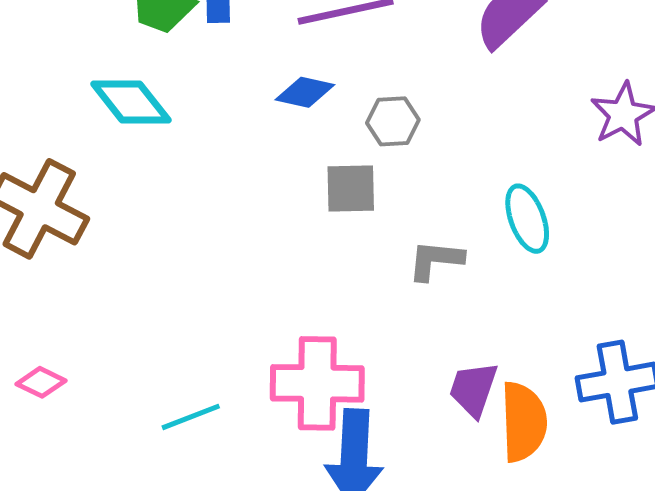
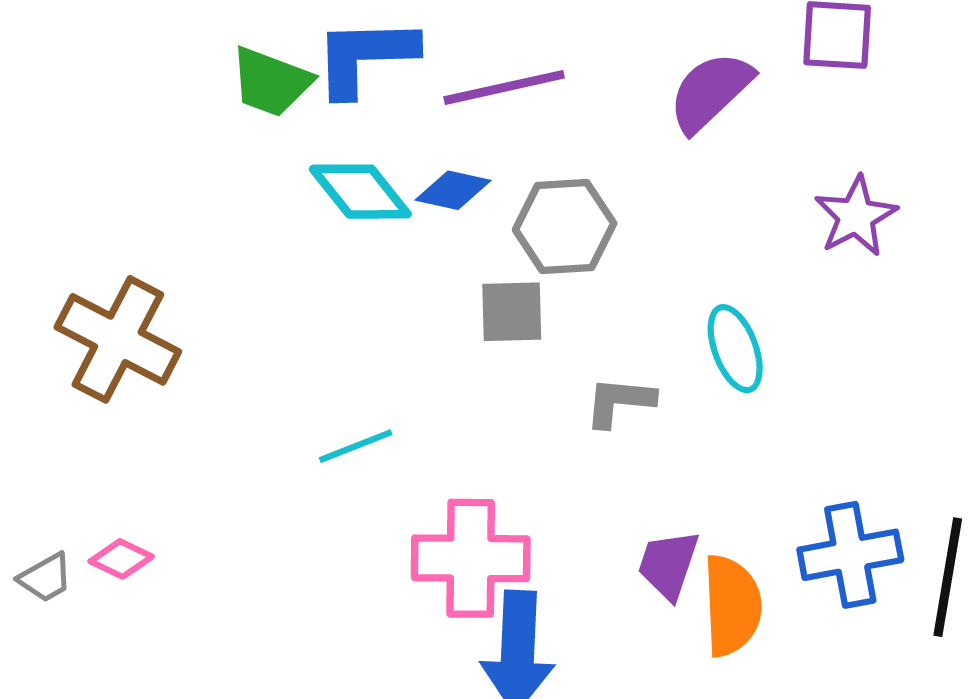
cyan diamond: (131, 102) -> (360, 192), moved
gray hexagon: (393, 121) -> (565, 226), size x1.5
cyan line: (191, 417) -> (356, 446), moved

